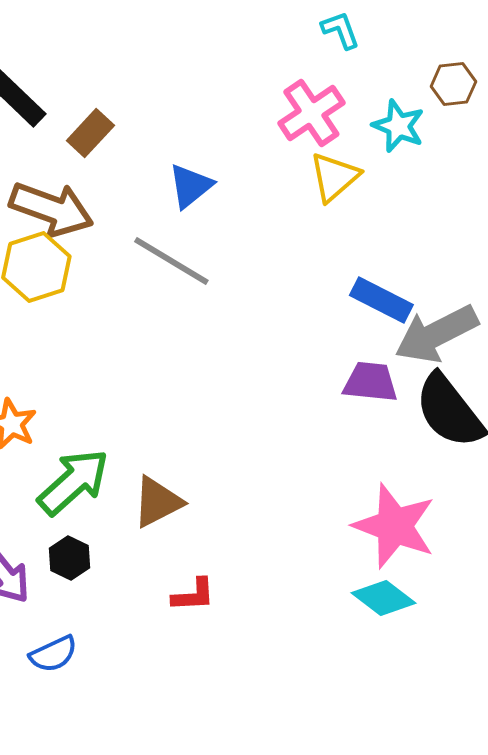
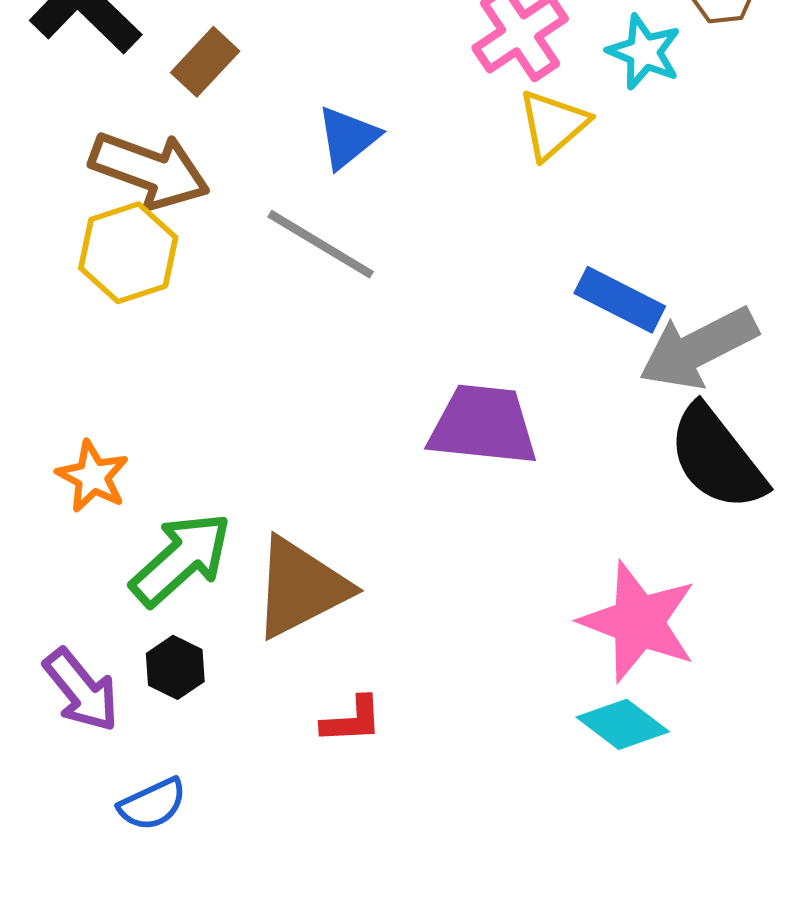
purple trapezoid: (370, 382) -> (483, 425), moved, size x1.4
brown triangle: (157, 502) -> (301, 588), size x1.4

